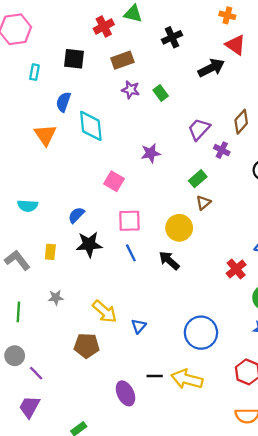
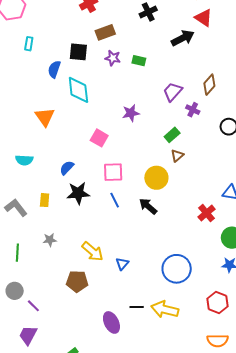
black square: (74, 59) -> (78, 52), moved
green rectangle: (161, 93) -> (139, 61), turned -40
orange triangle: (45, 135) -> (45, 117), moved

